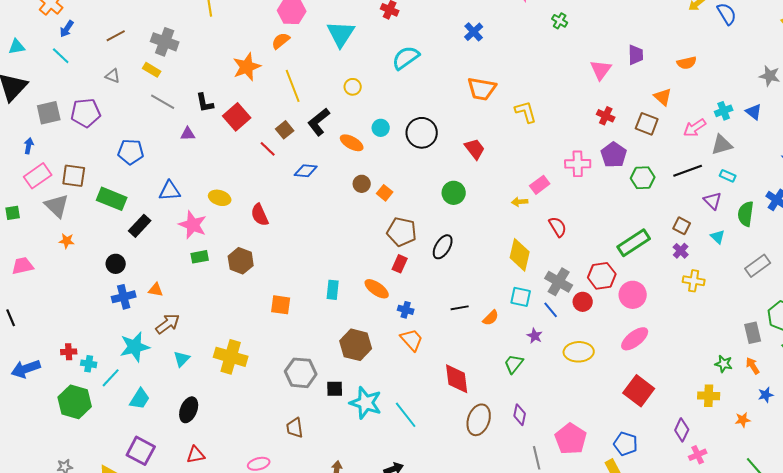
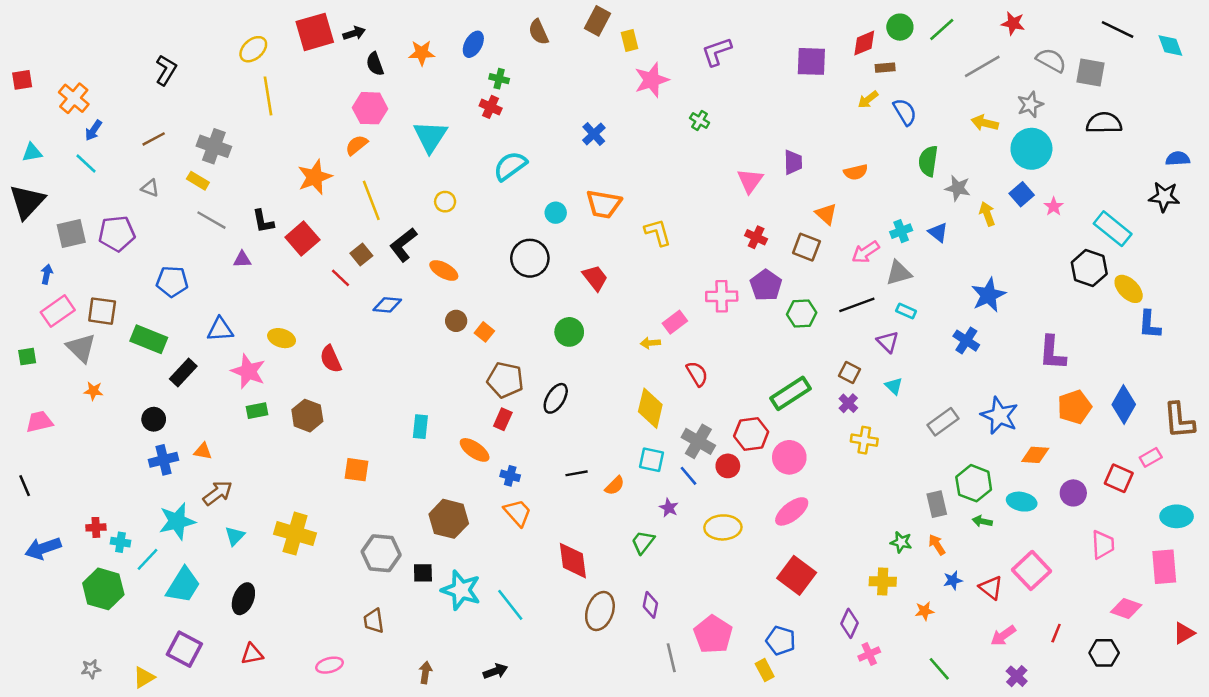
cyan circle: (381, 128) -> (556, 213), moved
green semicircle: (746, 214) -> (928, 161), moved
cyan rectangle: (333, 290) -> (420, 427), moved
cyan trapezoid: (140, 399) -> (183, 585), size x1.4

